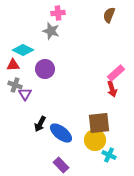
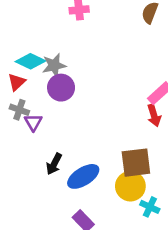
gray star: (51, 31) -> (54, 65), moved, turned -30
red triangle: (13, 65) -> (17, 82), turned -40
blue ellipse: (61, 133) -> (83, 176), turned -70

